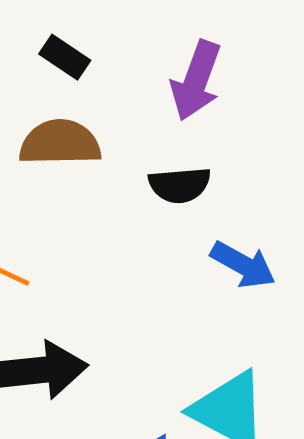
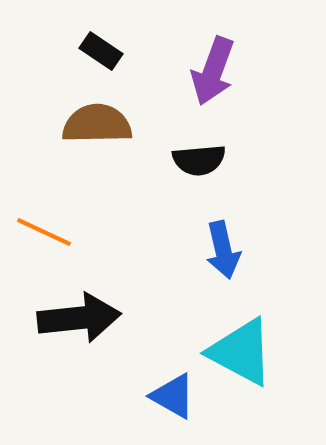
blue arrow: (243, 265) -> (223, 250), moved, turned 48

